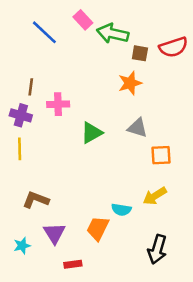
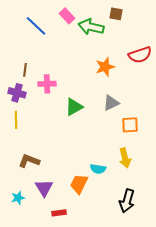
red semicircle: (173, 47) -> (140, 55), moved
brown square: (140, 53) -> (116, 14), moved
gray triangle: (137, 128) -> (111, 103), turned -42
yellow arrow: (155, 196) -> (125, 158), turned -72

